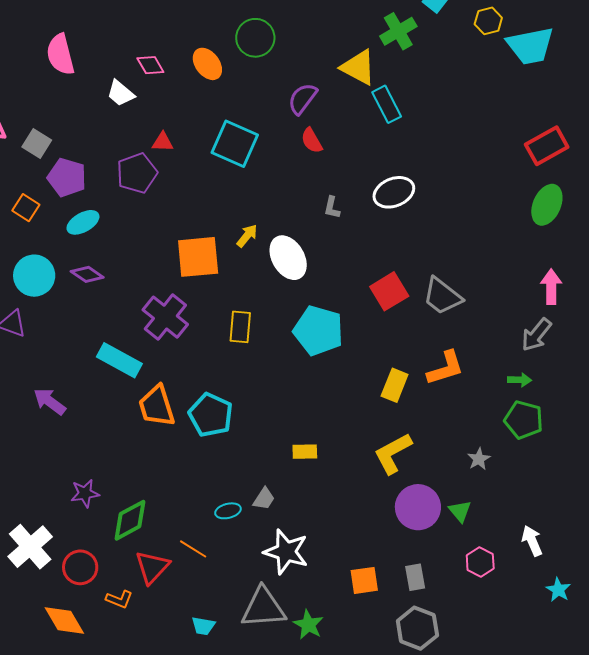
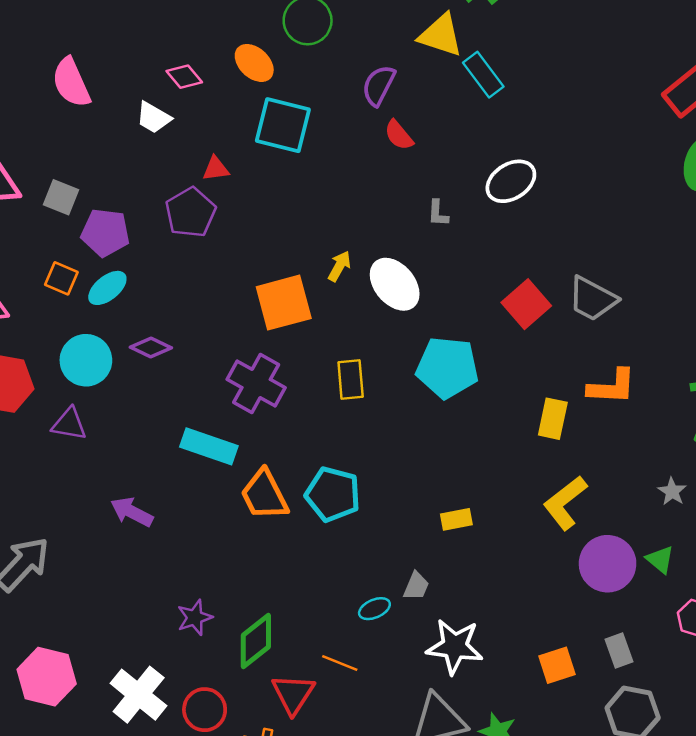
cyan square: (235, 144) -> (283, 125), moved
cyan ellipse: (83, 222) -> (107, 288), moved
orange L-shape: (445, 368) -> (612, 387), turned 30

